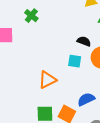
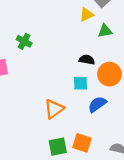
blue semicircle: (86, 99) -> (97, 104), moved

